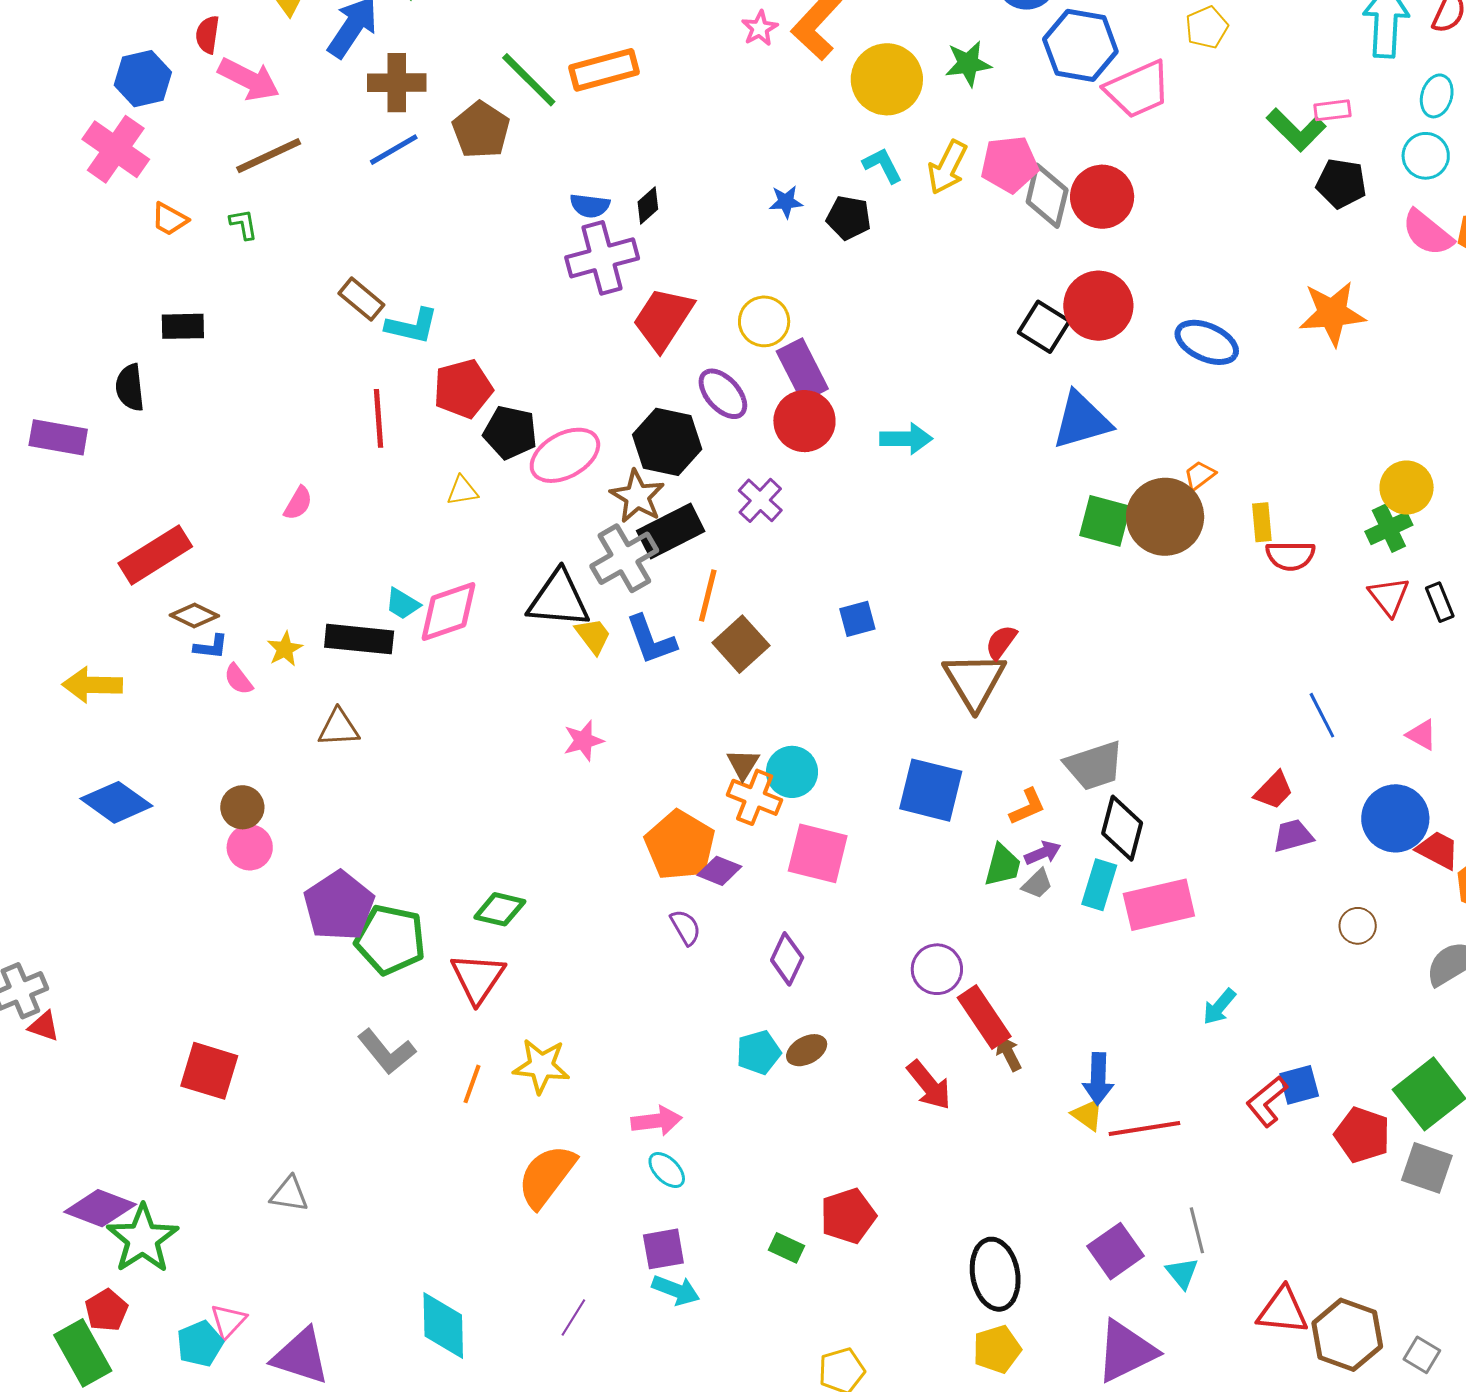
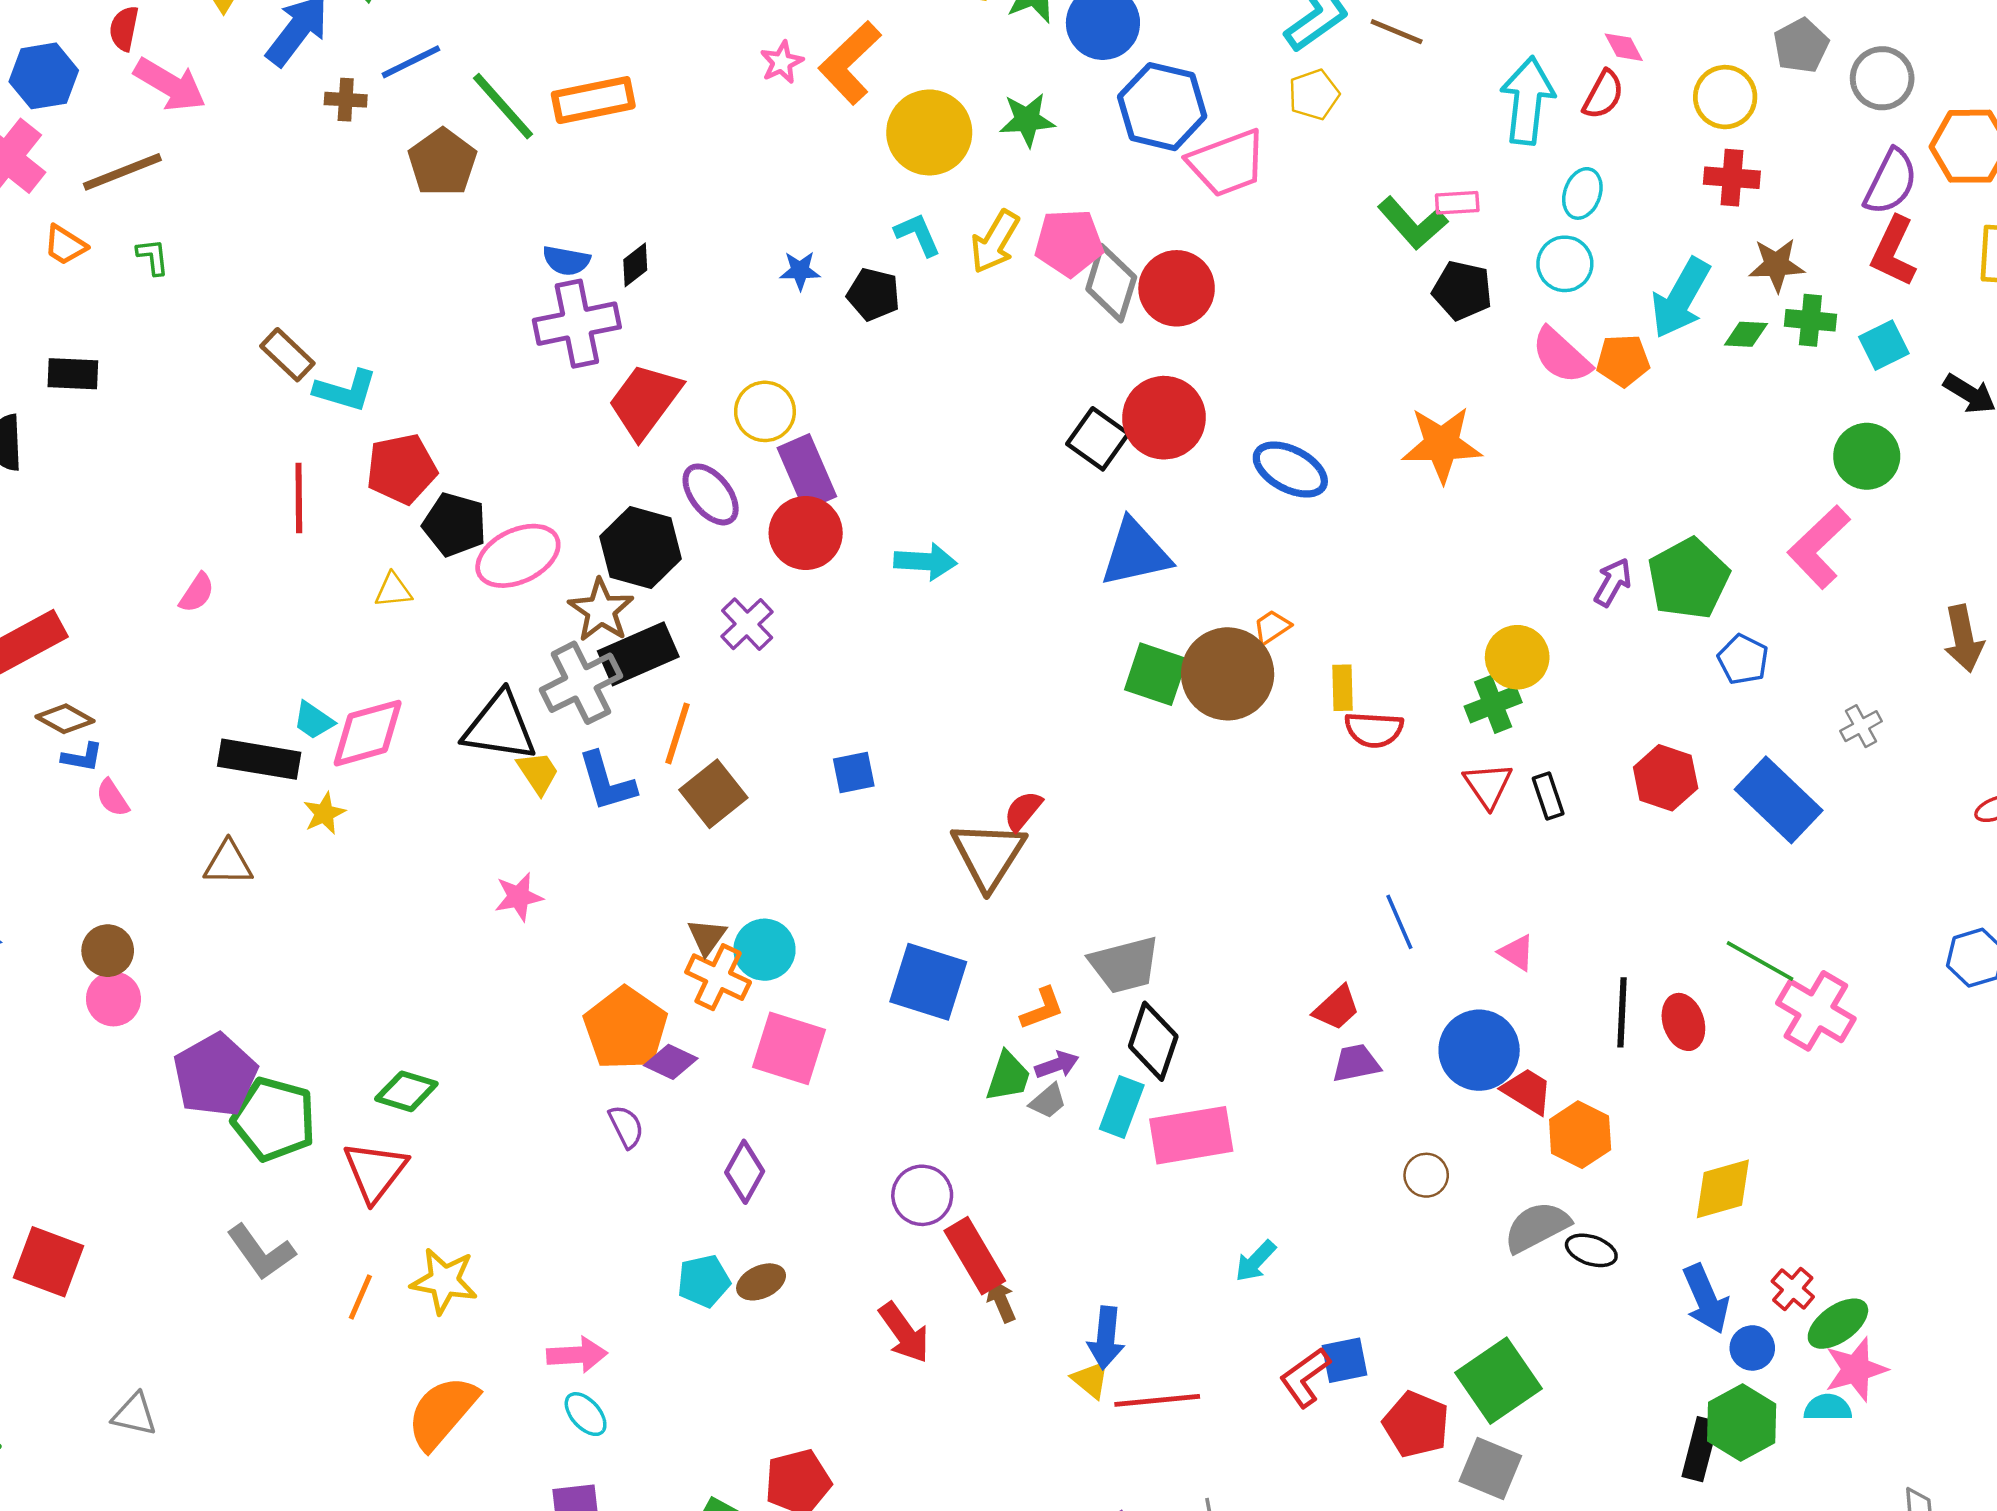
brown cross: (397, 83) -> (346, 100), size x0.6
blue line: (394, 150) -> (411, 62), moved
brown line: (269, 156) -> (122, 172), moved
yellow star: (285, 649) -> (324, 813), moved

